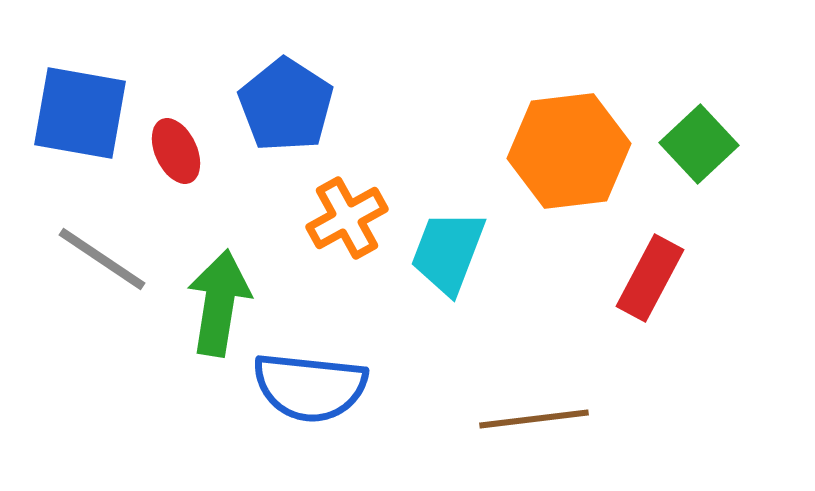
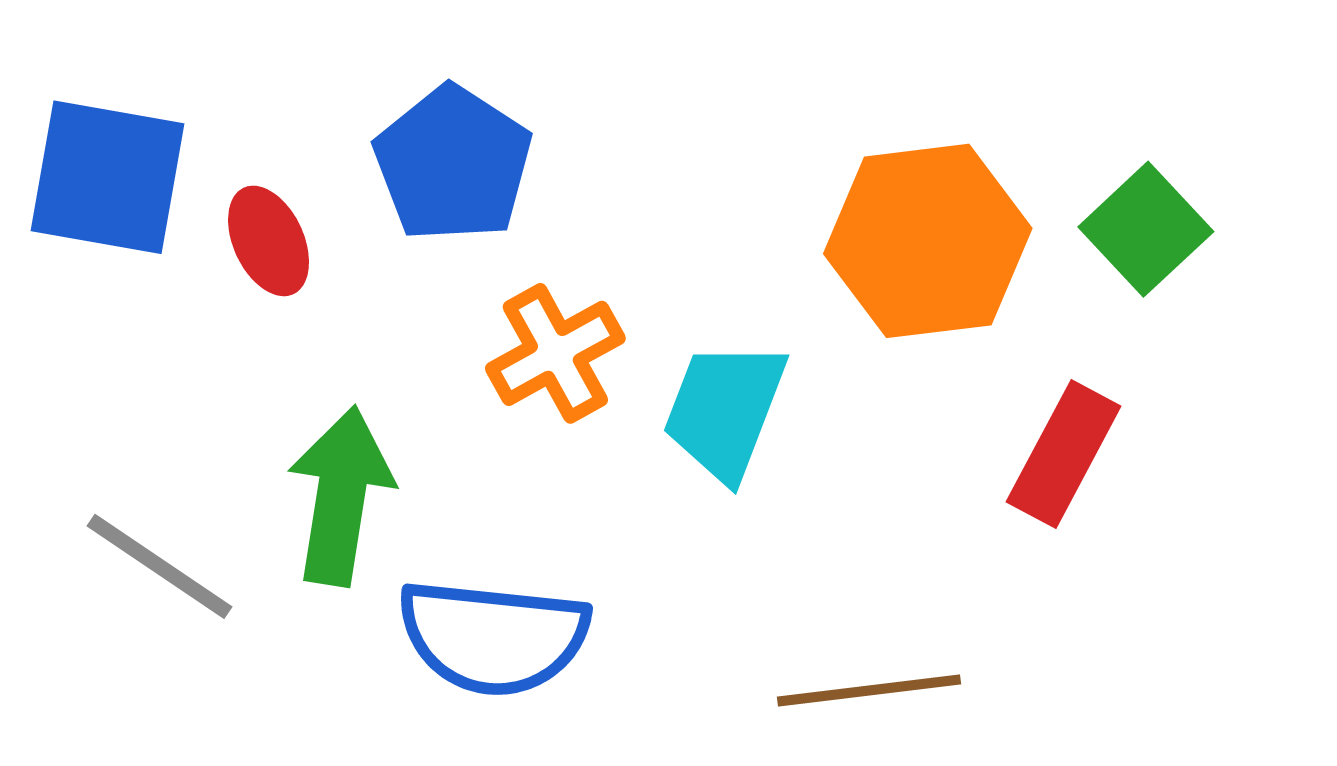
gray line: (102, 259) -> (159, 566), moved

